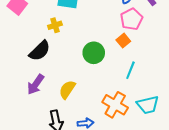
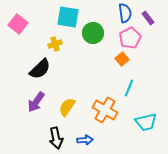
green circle: (94, 53) -> (93, 33), moved
orange cross: (115, 105) -> (105, 110), moved

